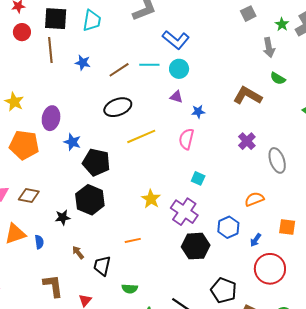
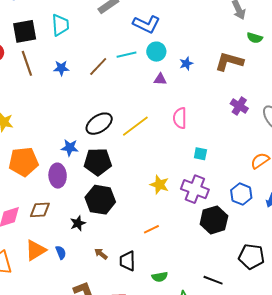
black ellipse: (118, 107) -> (99, 124), moved
blue star: (198, 112) -> (186, 64), moved
purple ellipse: (51, 118) -> (58, 176), moved

